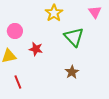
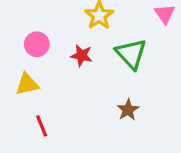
red star: (36, 49) -> (82, 55), moved

